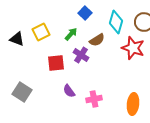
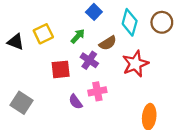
red star: (133, 48) -> (135, 64), moved, turned 30
pink cross: (94, 99) -> (97, 91), moved

